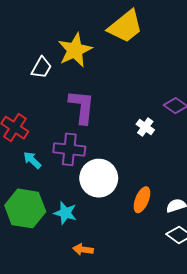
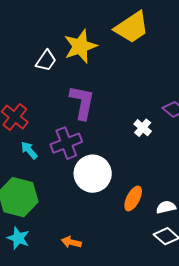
purple cross: (69, 149) -> (66, 143), turned -32
cyan star: (65, 213) -> (18, 238), moved

